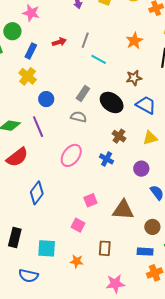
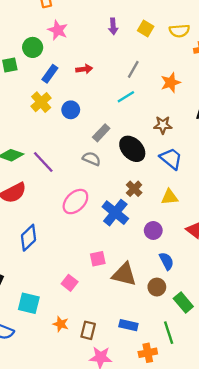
gray line: (85, 40) -> (133, 69), moved
cyan line: (99, 59) -> (126, 97), turned -70
blue circle: (46, 99) -> (71, 110), moved
purple line: (38, 127) -> (43, 162), turned -30
blue cross: (107, 159) -> (115, 213), size x1.6
pink square: (90, 200) -> (98, 259), moved
brown circle: (152, 227) -> (157, 287), moved
brown rectangle: (105, 248) -> (88, 330), moved
blue rectangle: (145, 252) -> (128, 325), moved

